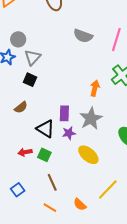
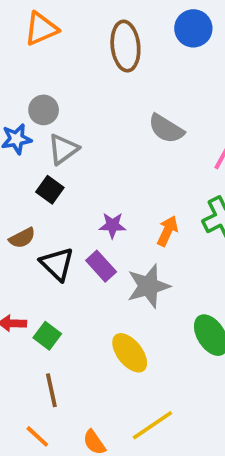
purple rectangle: (64, 113) -> (101, 266), turned -56
black triangle: (45, 129) -> (57, 264), moved
purple star: (69, 133) -> (112, 225), moved

